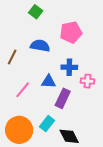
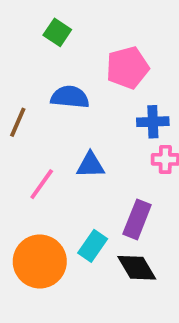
blue cross: (69, 67) -> (153, 122), moved
purple rectangle: (63, 98) -> (137, 219), moved

